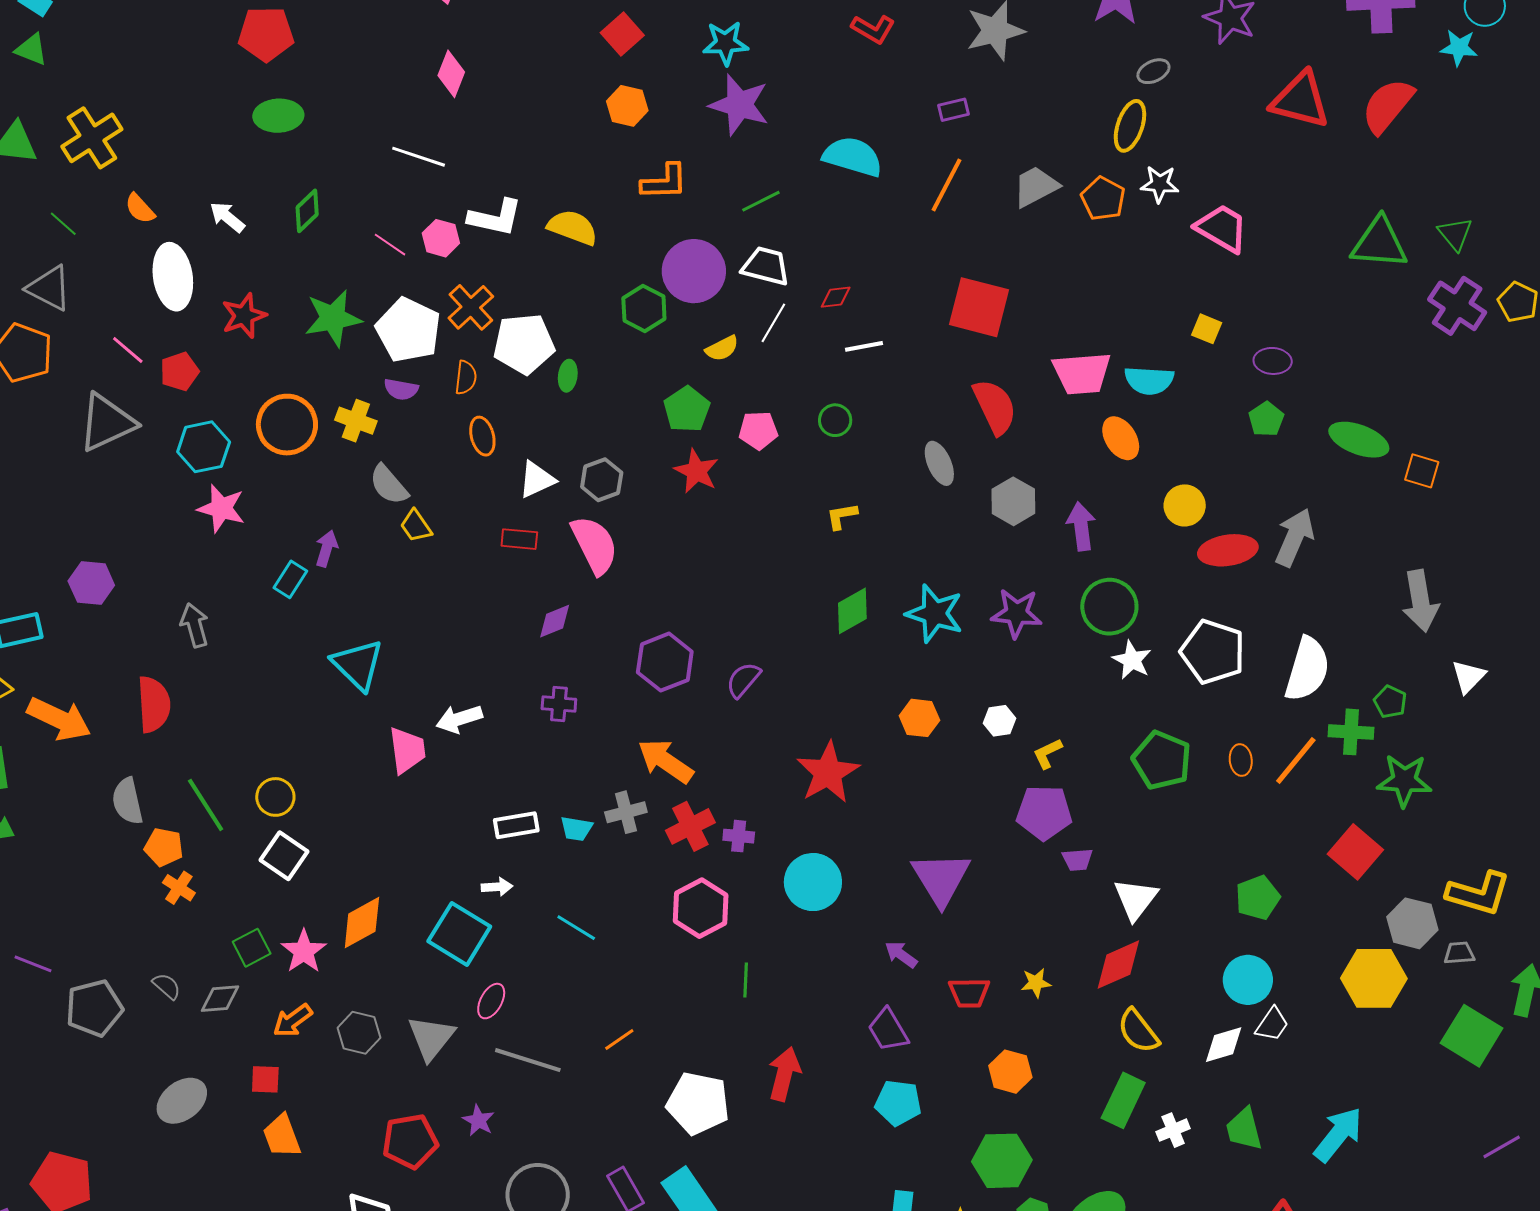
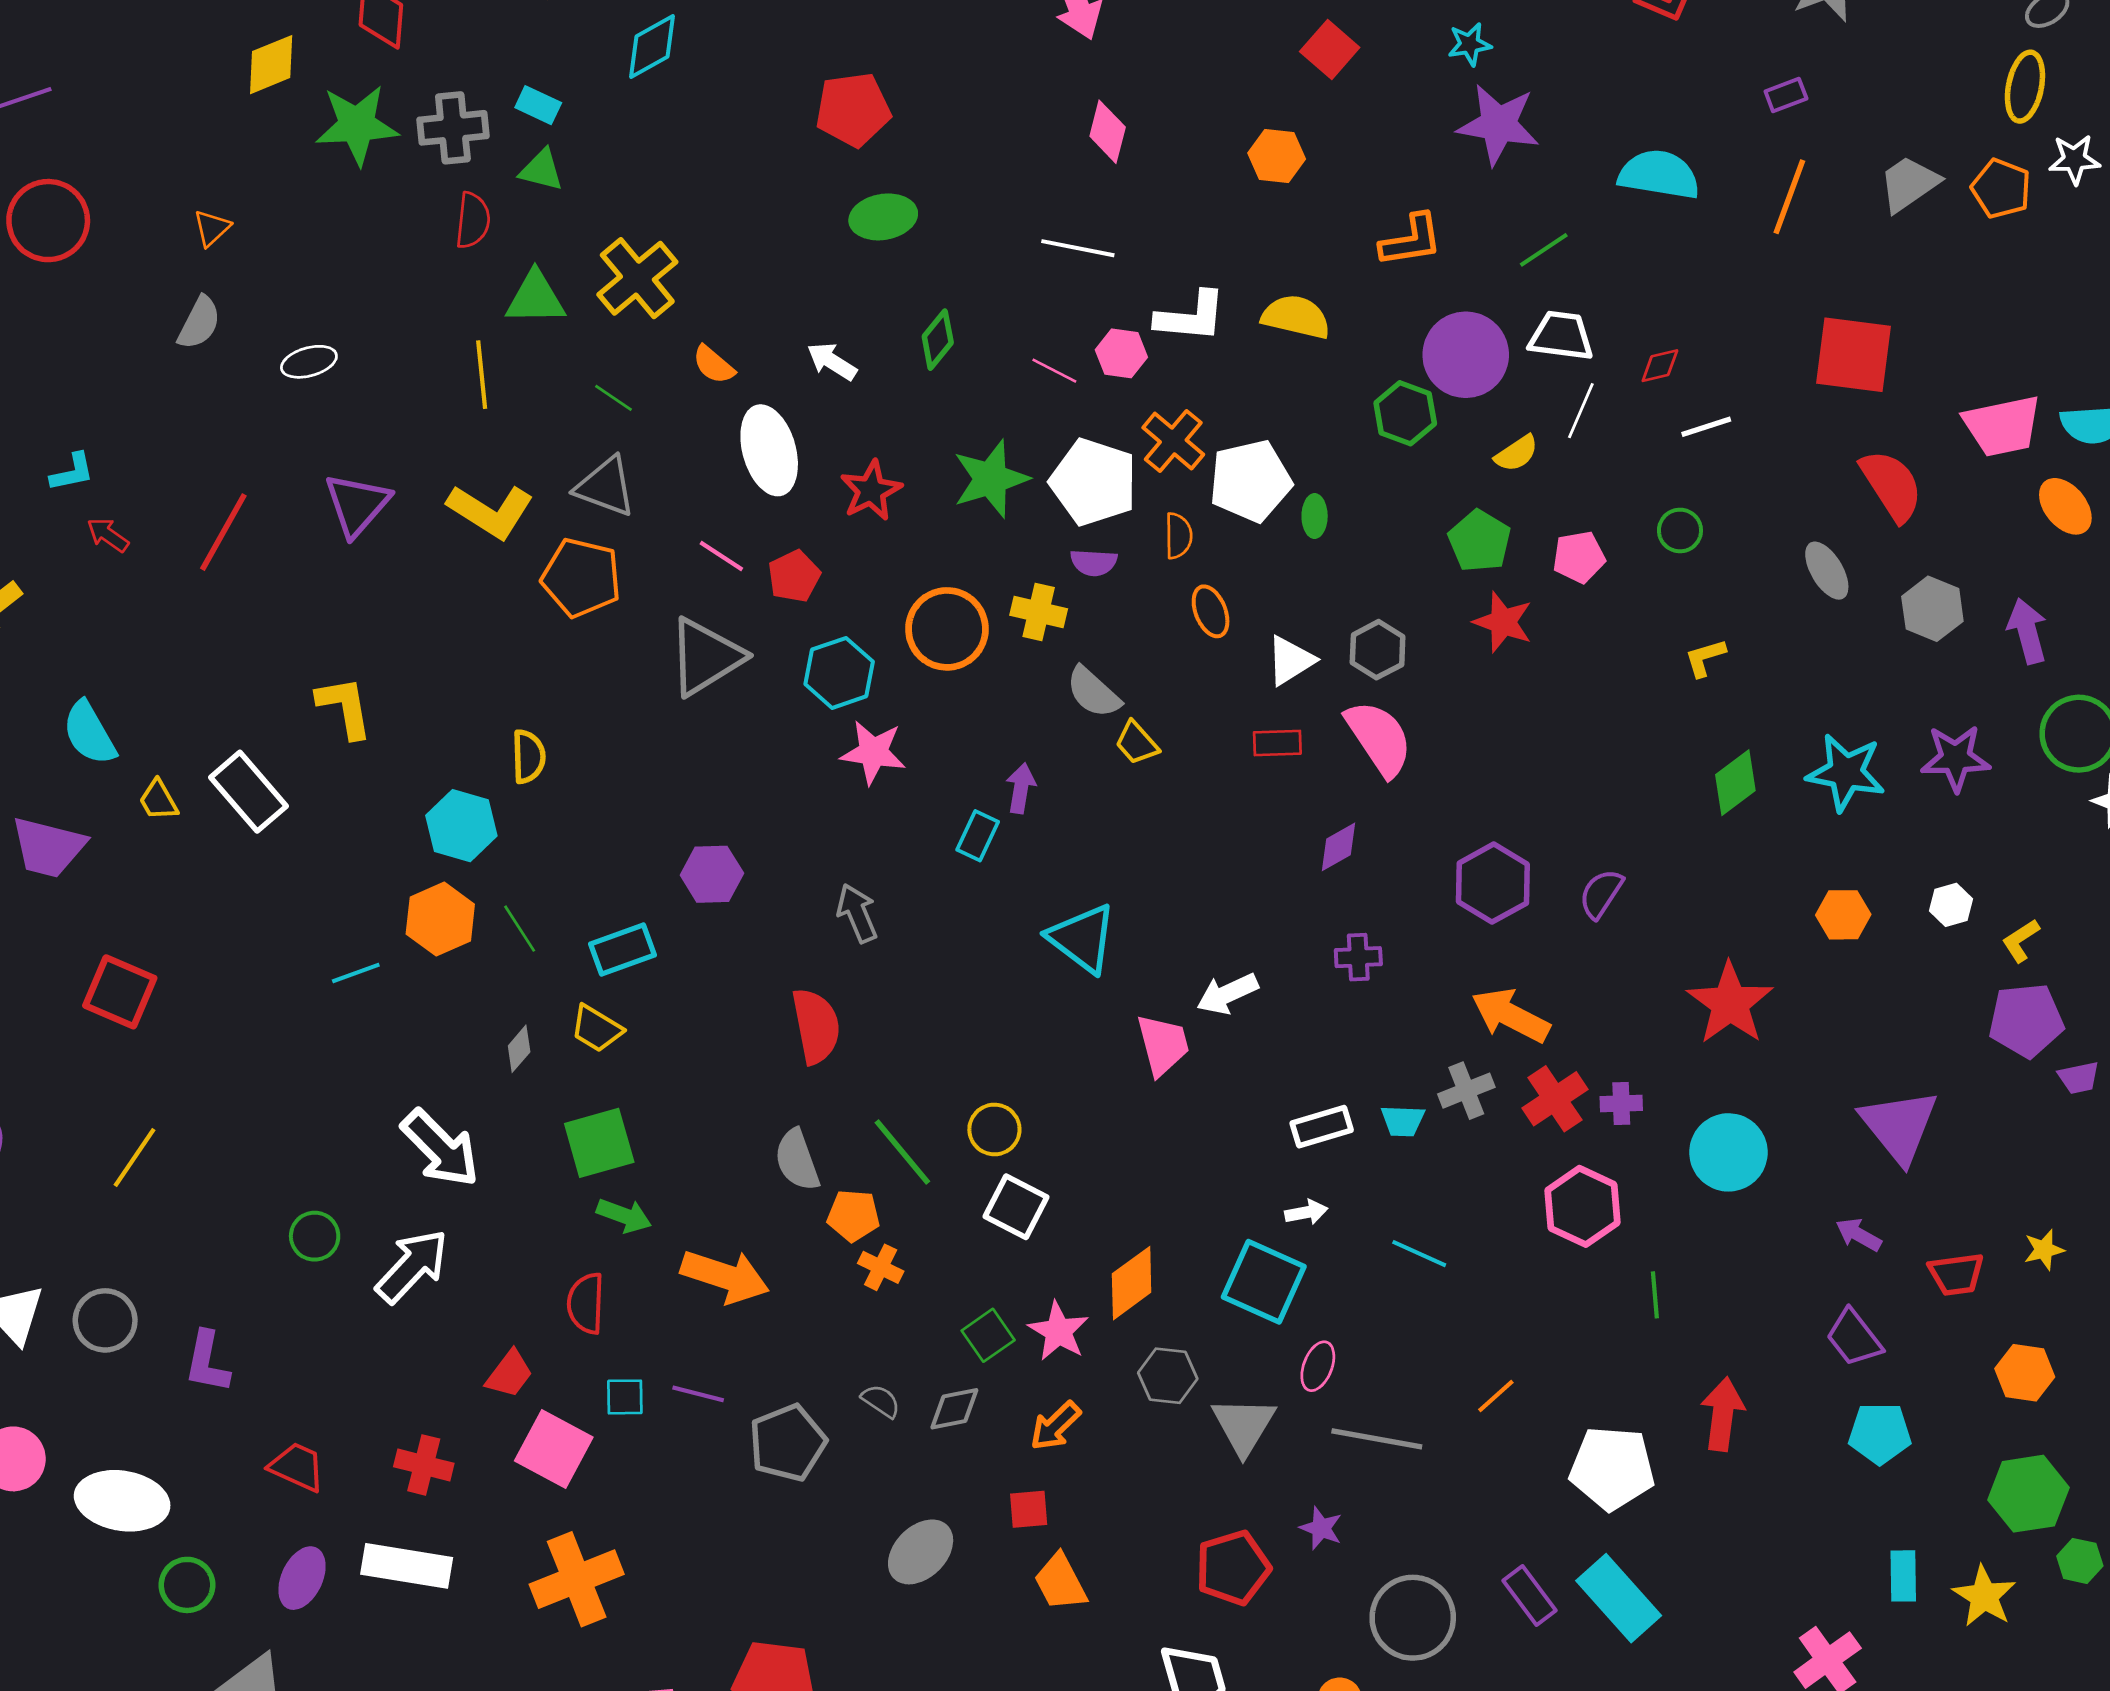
cyan star: (726, 43) -> (1470, 44), size x0.7
orange hexagon: (627, 106) -> (1277, 156), moved
orange arrow: (59, 719) -> (725, 1276), moved
gray hexagon: (359, 1033) -> (1168, 1376), moved

